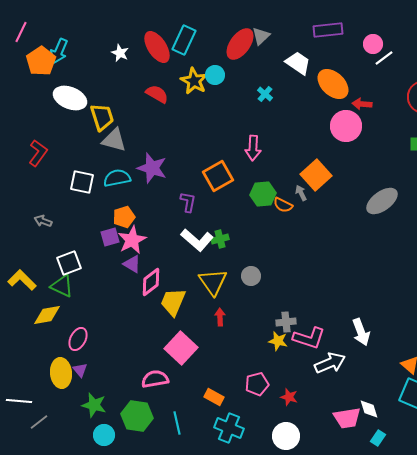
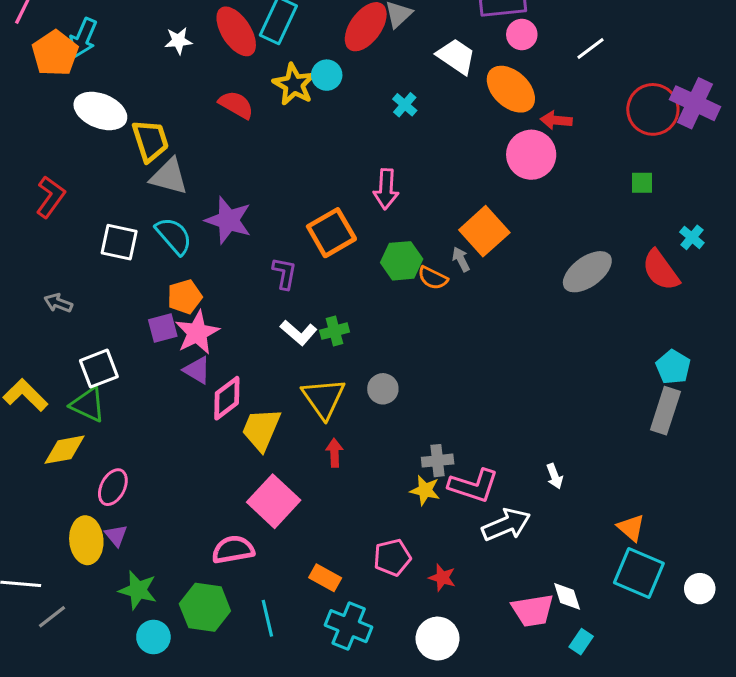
pink circle: (373, 44) -> (522, 35), moved
white star: (120, 53) -> (178, 41), turned -30
cyan semicircle: (117, 178) -> (174, 236), turned 60
white L-shape: (197, 240) -> (299, 333), size x0.7
white arrow: (361, 332) -> (555, 476), size x0.6

